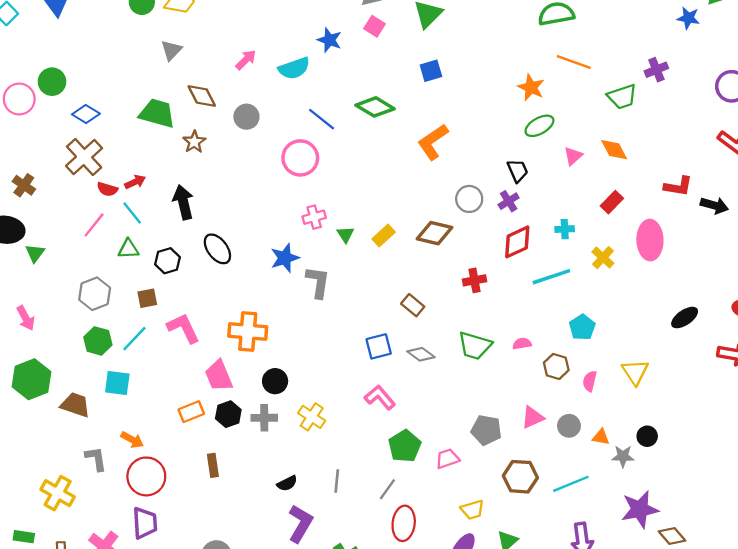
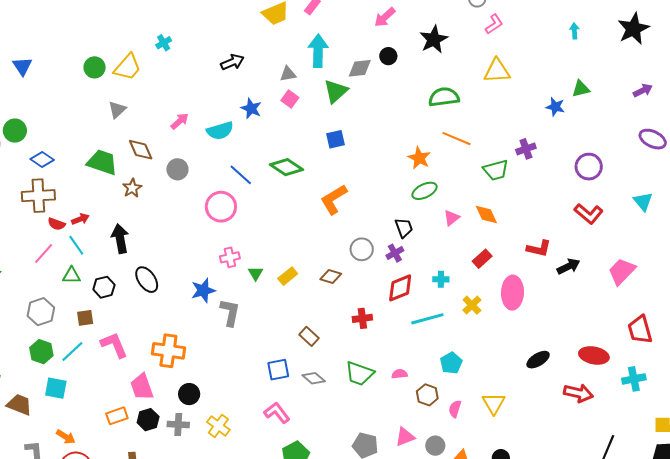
brown cross: (84, 157) -> (38, 196), turned 36
black arrow: (714, 205) -> (569, 266), turned -45
brown diamond: (434, 233) -> (331, 277), size x0.7

